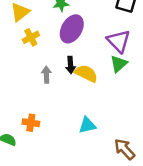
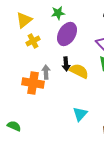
orange cross: (31, 123) -> (33, 83), moved, size x1.5
cyan triangle: (87, 125) -> (80, 114), turned -35

